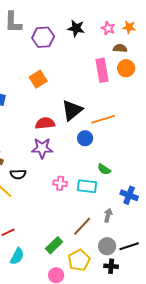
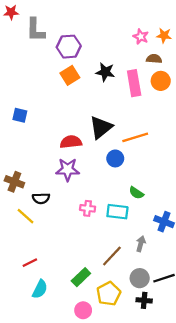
black star: (76, 28) -> (105, 72), moved
orange square: (38, 79) -> (70, 75), moved

